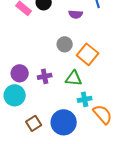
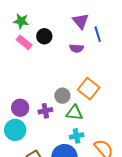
gray circle: (65, 44) -> (62, 96), moved
cyan cross: (85, 99) -> (77, 136), moved

